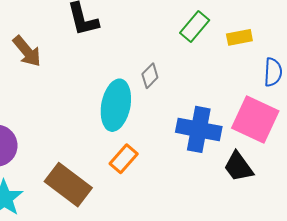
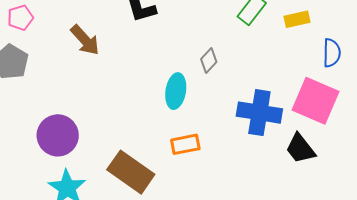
cyan ellipse: (116, 105) -> (176, 91), size x0.7
orange rectangle: (124, 159) -> (185, 144), turned 40

